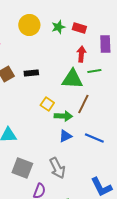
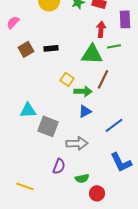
blue line: (94, 138) -> (114, 125), moved, turned -60
gray square: (22, 168) -> (48, 126), moved
gray arrow: (57, 168) -> (77, 143), turned -65

